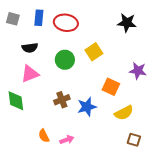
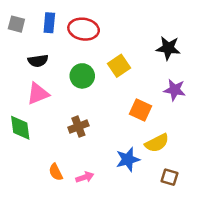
black star: (127, 23) -> (168, 48), moved
blue star: (87, 107) -> (128, 159), moved

